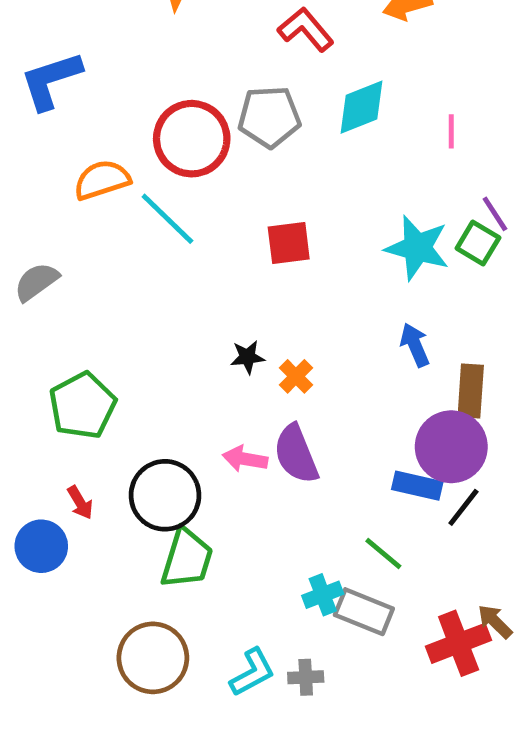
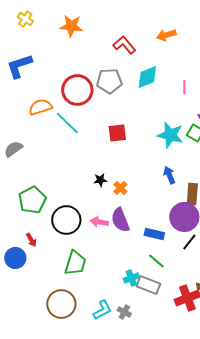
blue rectangle: (417, 486) -> (154, 234), moved
black circle: (165, 495) -> (66, 220), moved
gray cross: (306, 677) -> (124, 312), turned 32

